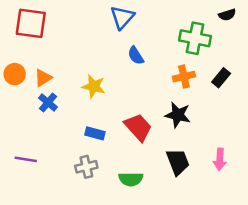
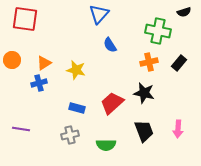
orange triangle: (43, 78) -> (44, 63), moved
blue cross: (48, 102) -> (39, 83), turned 35
red trapezoid: (138, 127) -> (112, 103), turned -90

